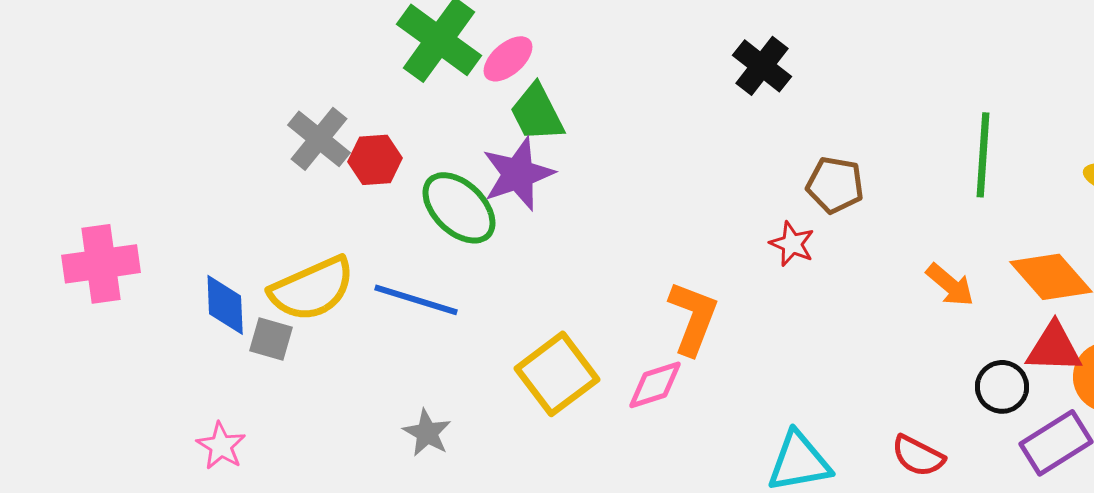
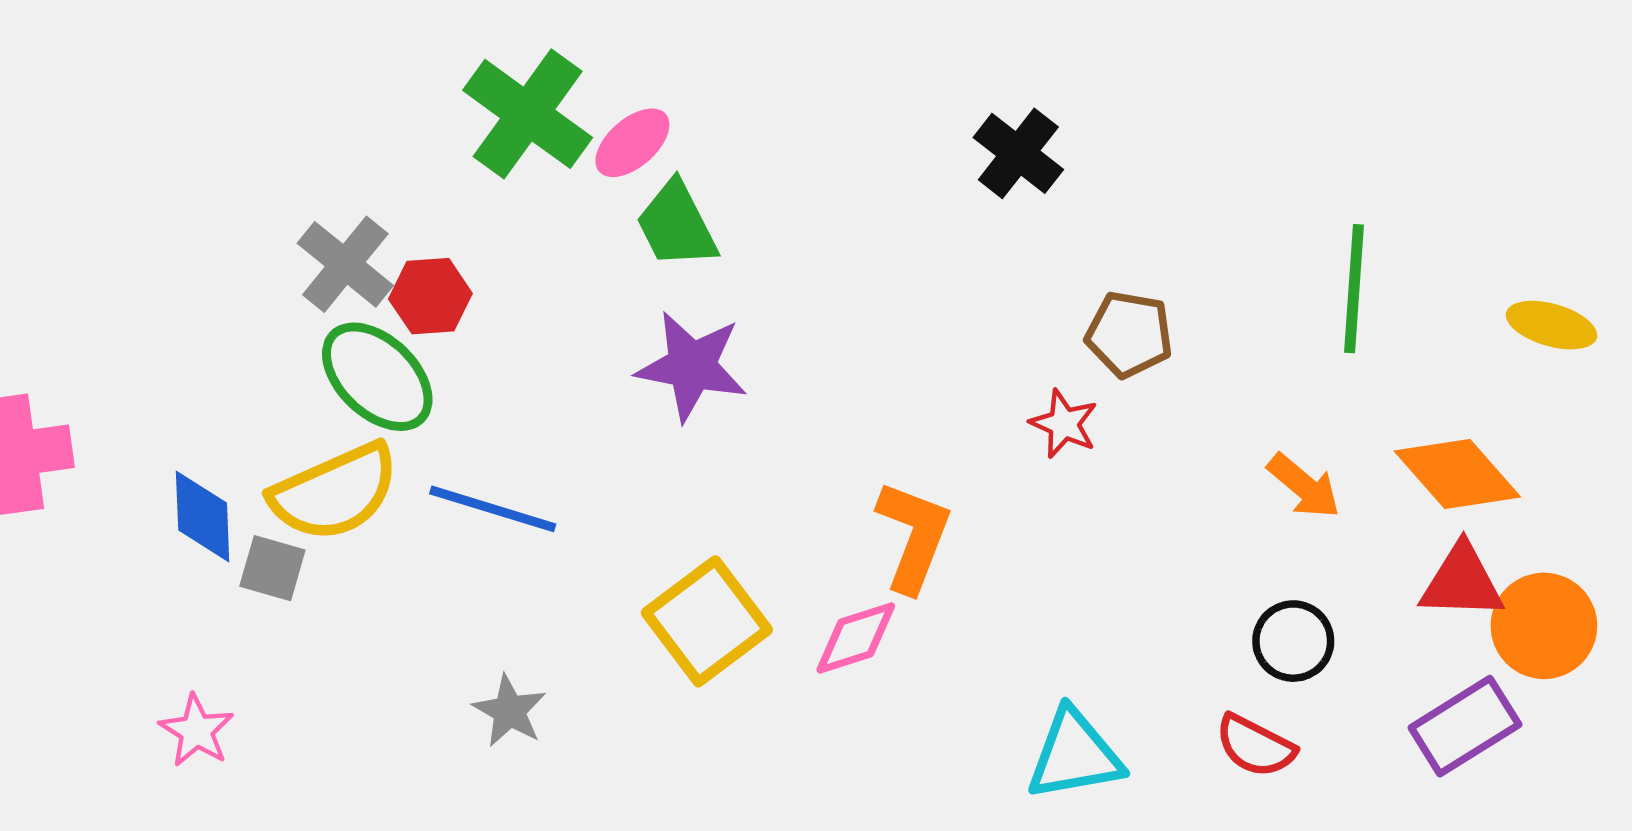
purple star: (518, 174) -> (692, 366), moved, turned 30
green ellipse: (459, 208) -> (377, 377), moved
black circle: (1002, 387) -> (1293, 641), moved

